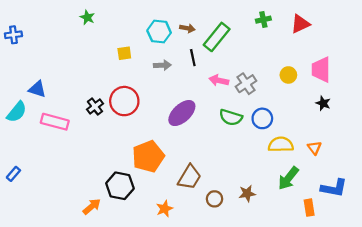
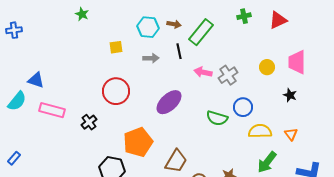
black star: (323, 103) -> (290, 95), moved
black cross: (95, 107) -> (89, 122), moved
green semicircle: (231, 117) -> (217, 118), moved

